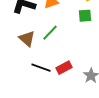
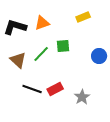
green square: (85, 16) -> (63, 46), moved

